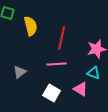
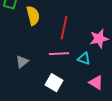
cyan triangle: (94, 73) -> (84, 59), moved
pink triangle: (81, 89) -> (96, 83), moved

